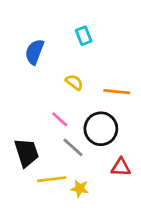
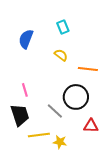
yellow semicircle: (74, 82) -> (61, 55), moved
pink line: (60, 119) -> (25, 90), moved, turned 32

